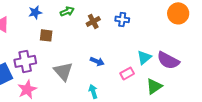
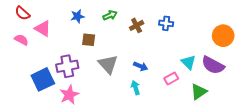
orange circle: (178, 13) -> (223, 36), moved
cyan triangle: (144, 57) -> (188, 62), turned -35
gray triangle: (63, 71) -> (108, 64), moved
cyan arrow: (93, 91) -> (136, 88), moved

